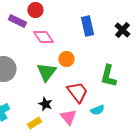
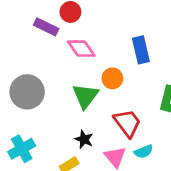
blue rectangle: (87, 26) -> (141, 50), moved
cyan semicircle: (97, 110) -> (144, 151), moved

